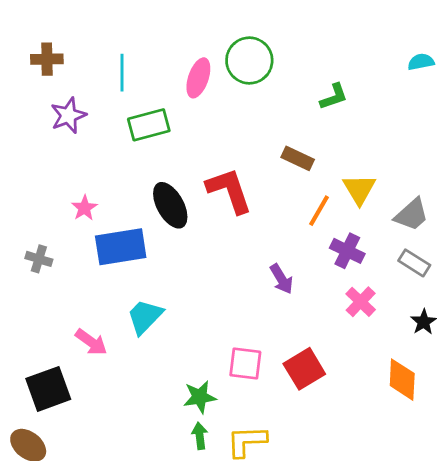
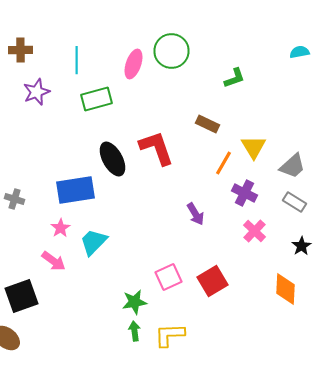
pink star: (84, 208) -> (60, 228), moved
pink square: (245, 363) -> (168, 277), turned -32

